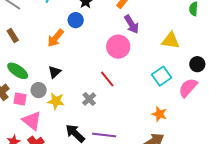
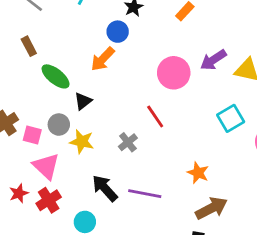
purple arrow: (131, 24) -> (213, 60), moved, turned 84
orange arrow: (56, 38) -> (103, 59), moved
green ellipse: (18, 71) -> (56, 76), moved
orange star: (159, 114) -> (198, 173), moved

